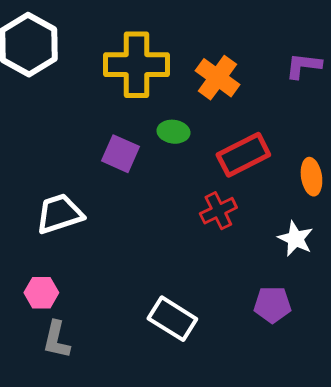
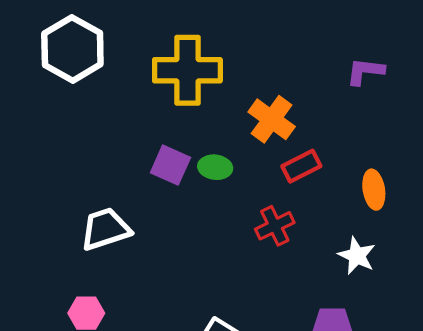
orange cross: (217, 78) -> (272, 119), moved
green ellipse: (173, 132) -> (215, 167), moved
red rectangle: (243, 155) -> (301, 166), size x0.7

